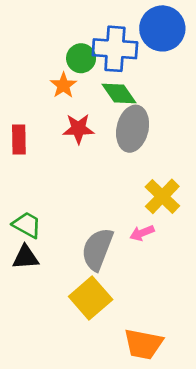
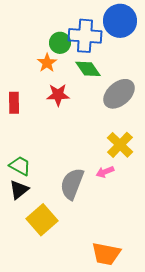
gray ellipse: (133, 129) -> (119, 94), moved, turned 36
black triangle: (26, 257) -> (19, 190), turned -35
yellow square: (91, 298) -> (42, 220), moved

